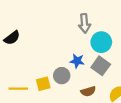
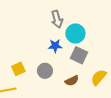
blue star: (77, 61) -> (55, 46), moved
yellow square: (43, 84) -> (18, 69), moved

